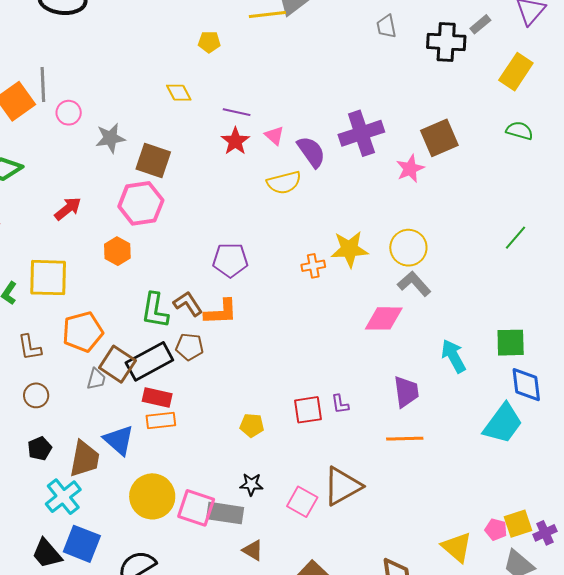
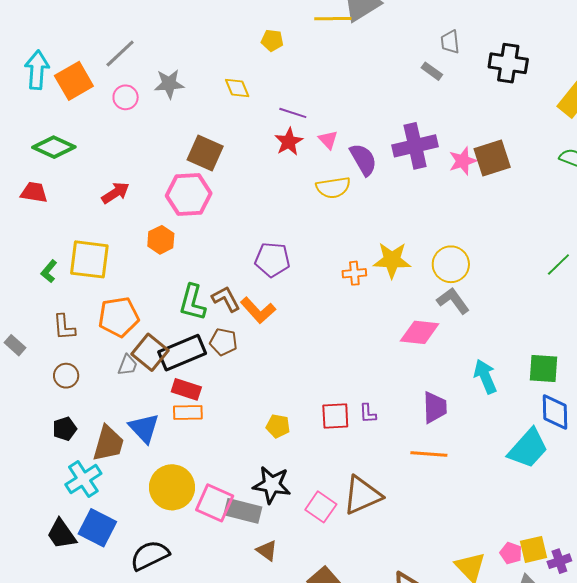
gray rectangle: (480, 24) -> (432, 71), moved, turned 70
gray line: (43, 84) -> (120, 54), moved, turned 44
gray star: (110, 138) -> (169, 84), moved
pink star: (410, 169) -> (463, 161), moved
orange L-shape: (221, 312) -> (258, 310), turned 45
black star: (251, 484) -> (272, 485), size x1.6

